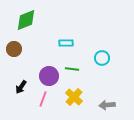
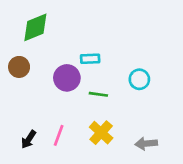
purple circle: (49, 76) -> (67, 78), moved
black arrow: (21, 87) -> (29, 139), moved

